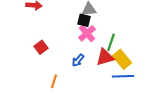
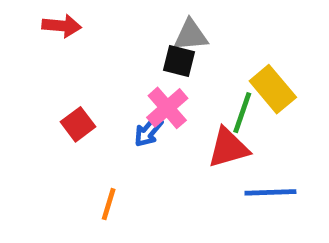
pink cross: (87, 33) -> (167, 108), moved
yellow rectangle: (122, 59) -> (273, 89), moved
blue arrow: (78, 60) -> (148, 131), moved

